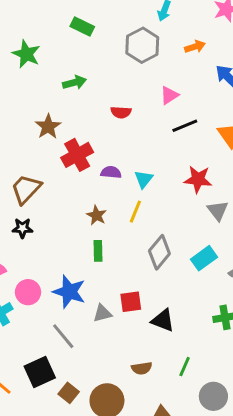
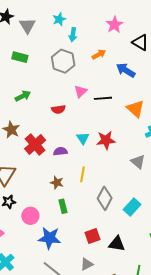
pink triangle: (169, 95) -> (81, 91), moved
black line: (185, 126) -> (103, 98), moved, turned 30
cyan triangle: (144, 179) -> (83, 138), moved
red star: (198, 179) -> (106, 140), moved
cyan rectangle: (204, 258) -> (132, 207), moved
pink circle: (28, 292) -> (30, 216), moved
gray triangle: (102, 313) -> (87, 264), moved

